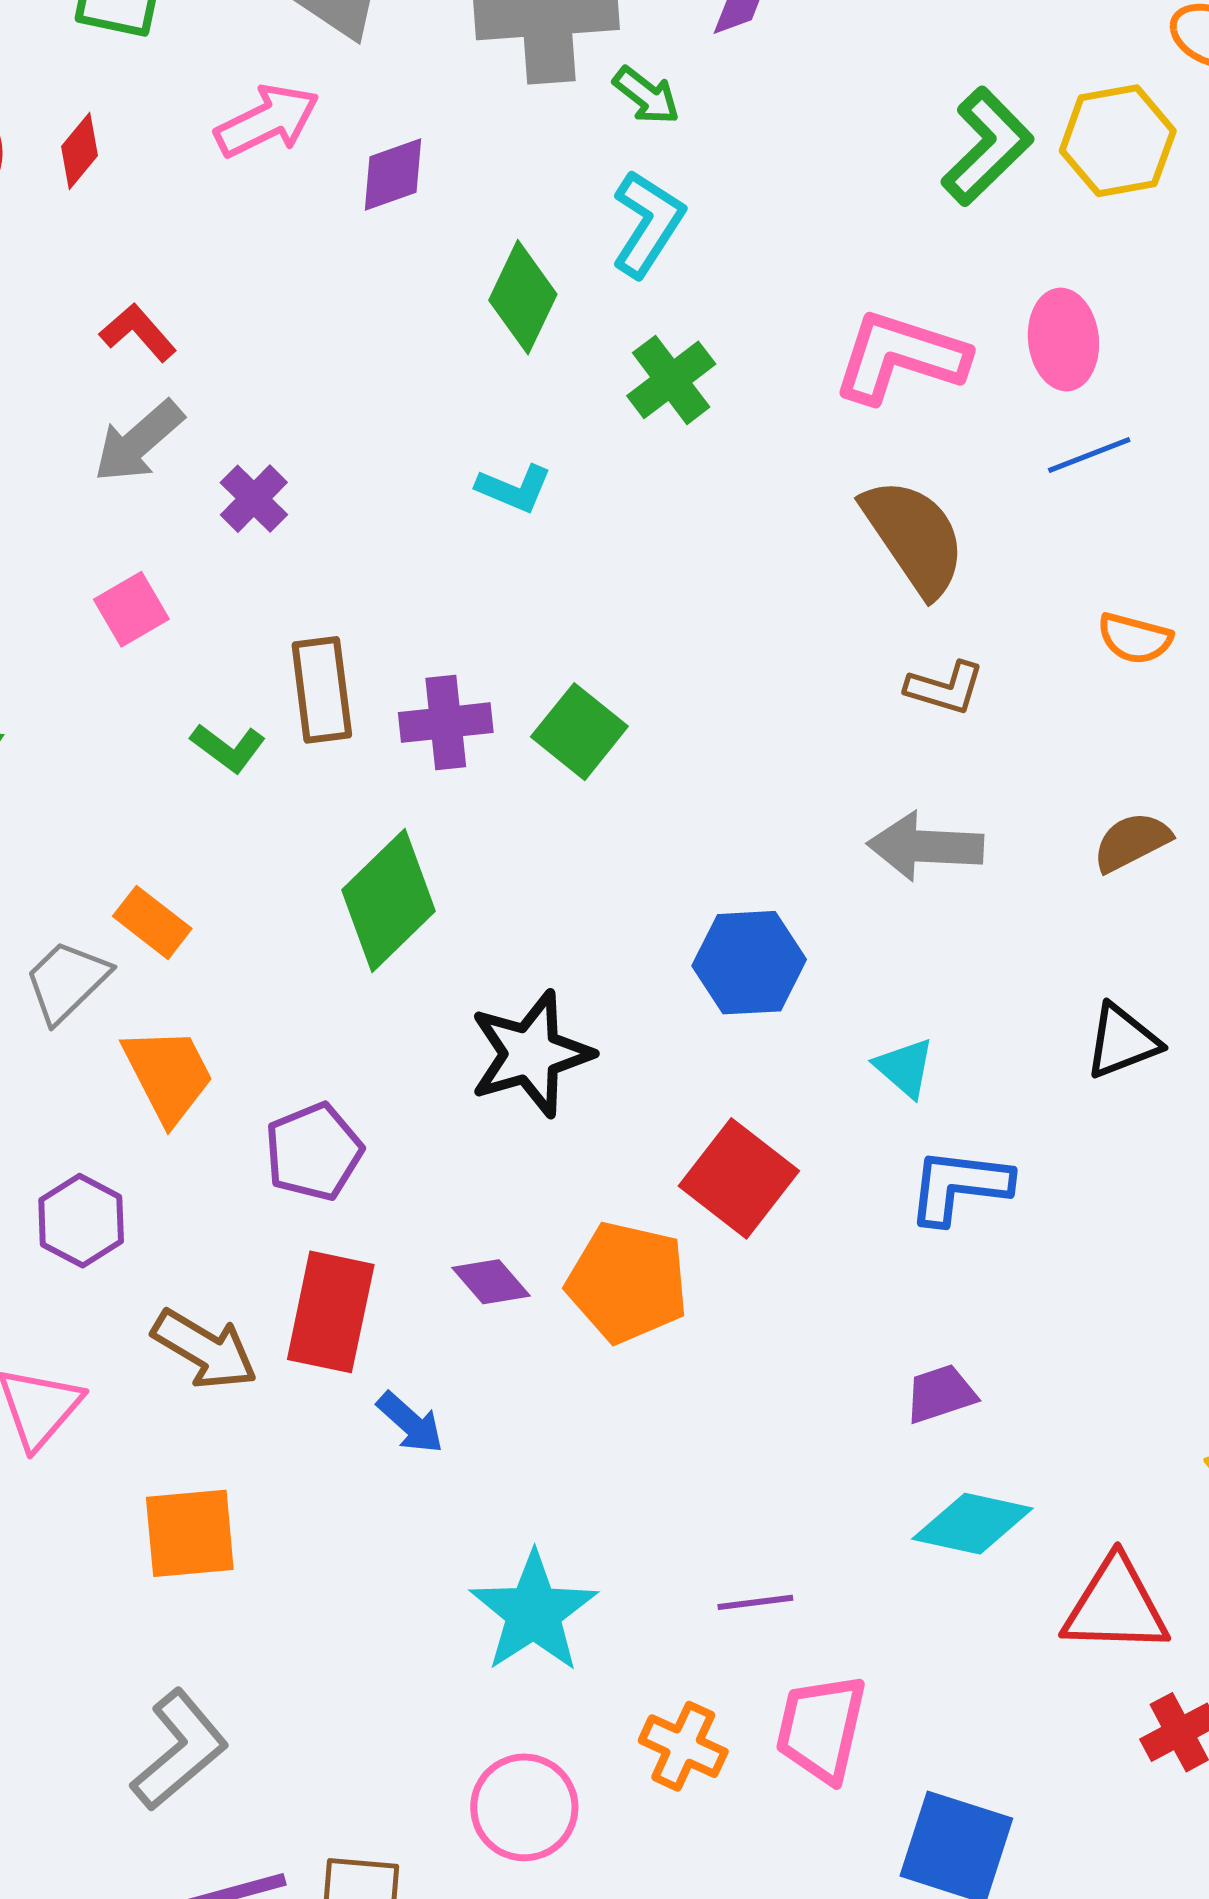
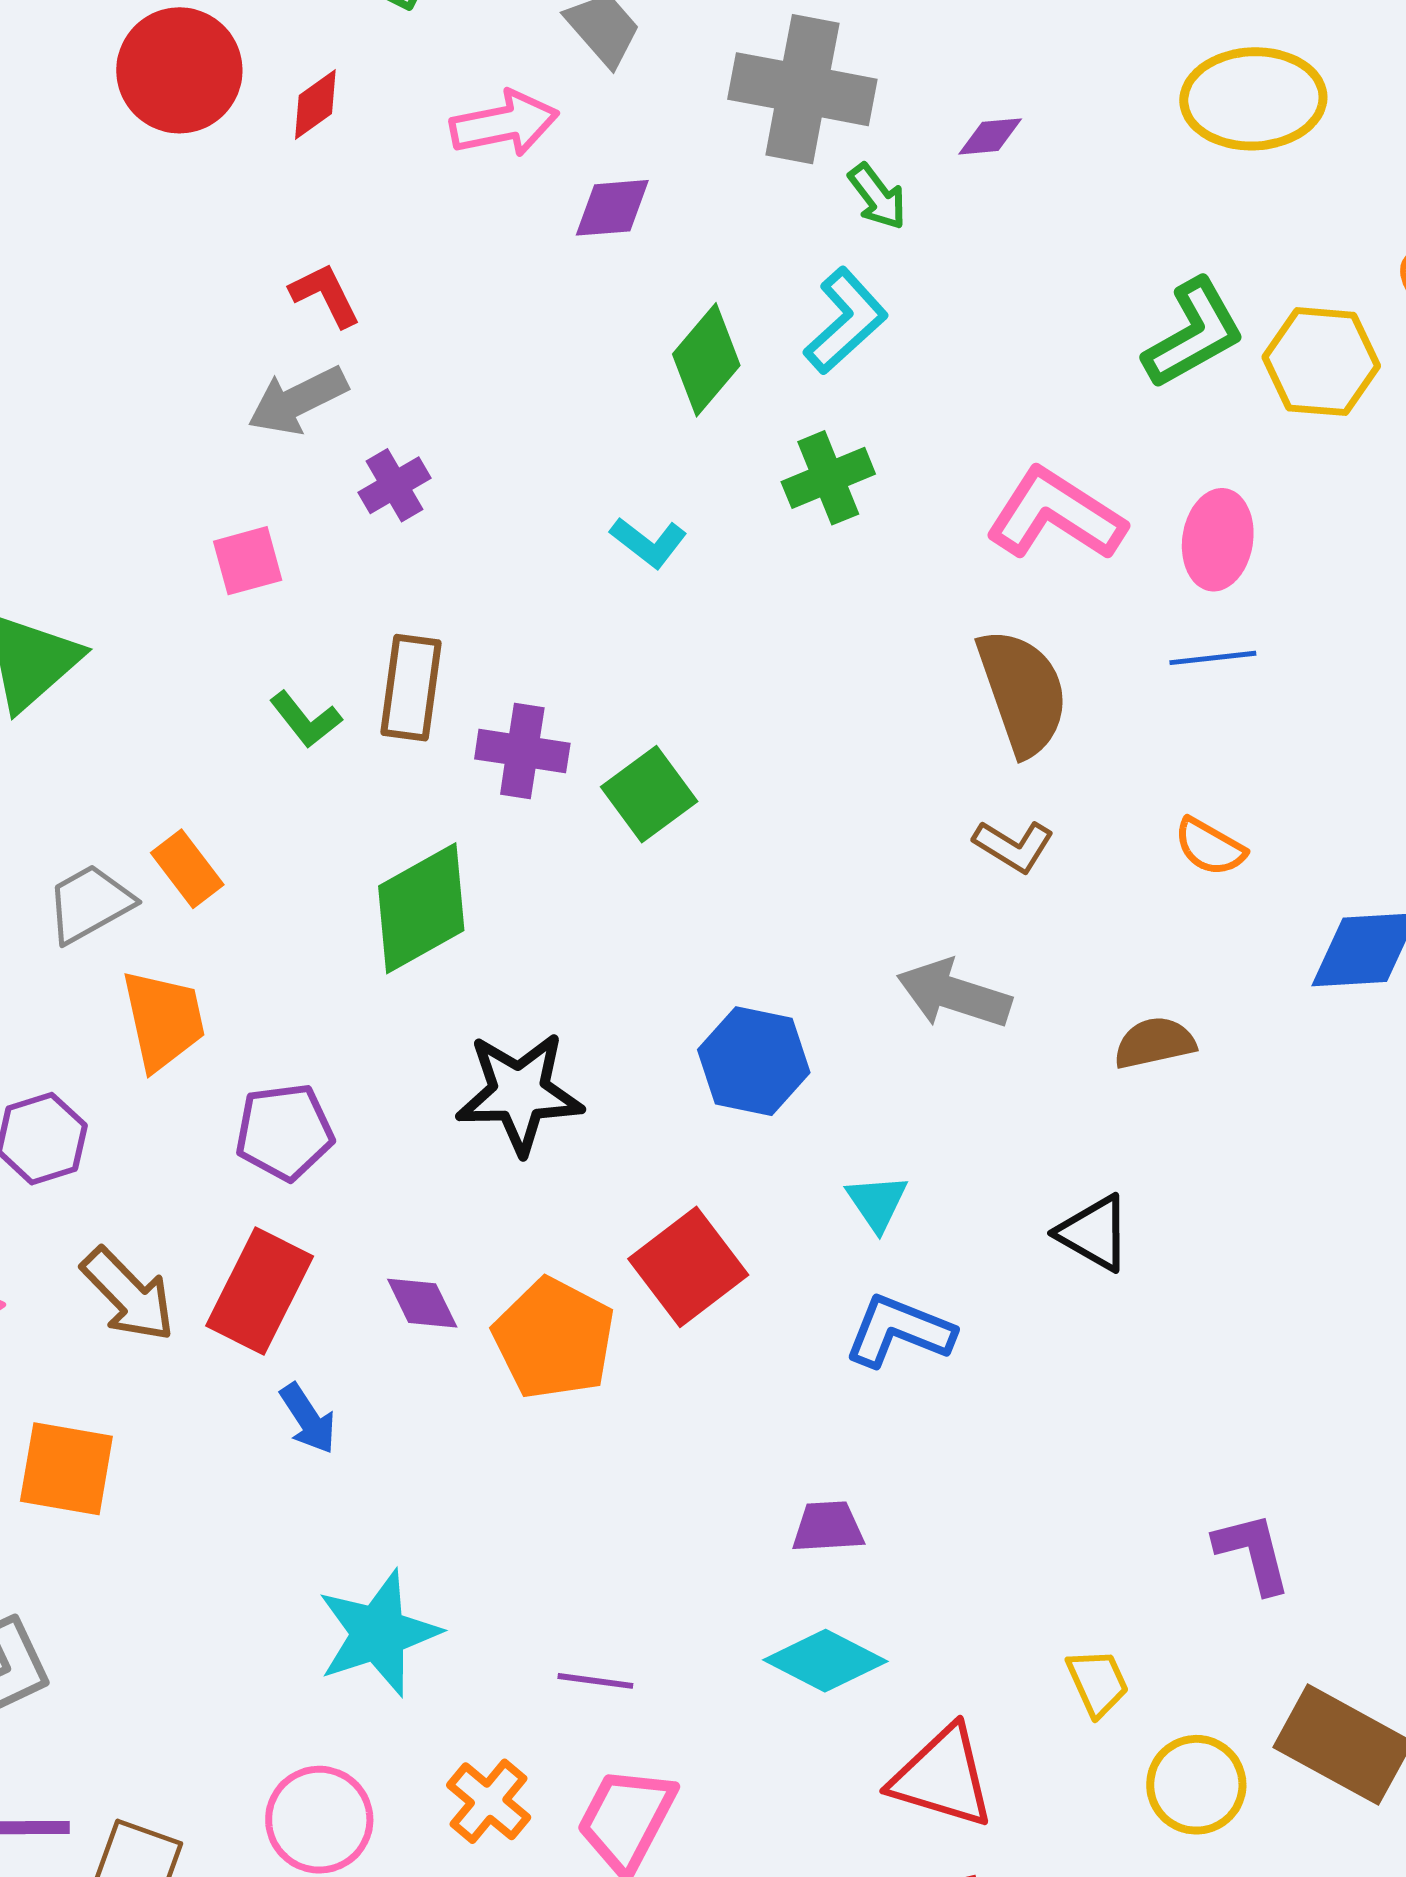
black triangle: (1122, 1041) -> (1094, 1233), turned 36

